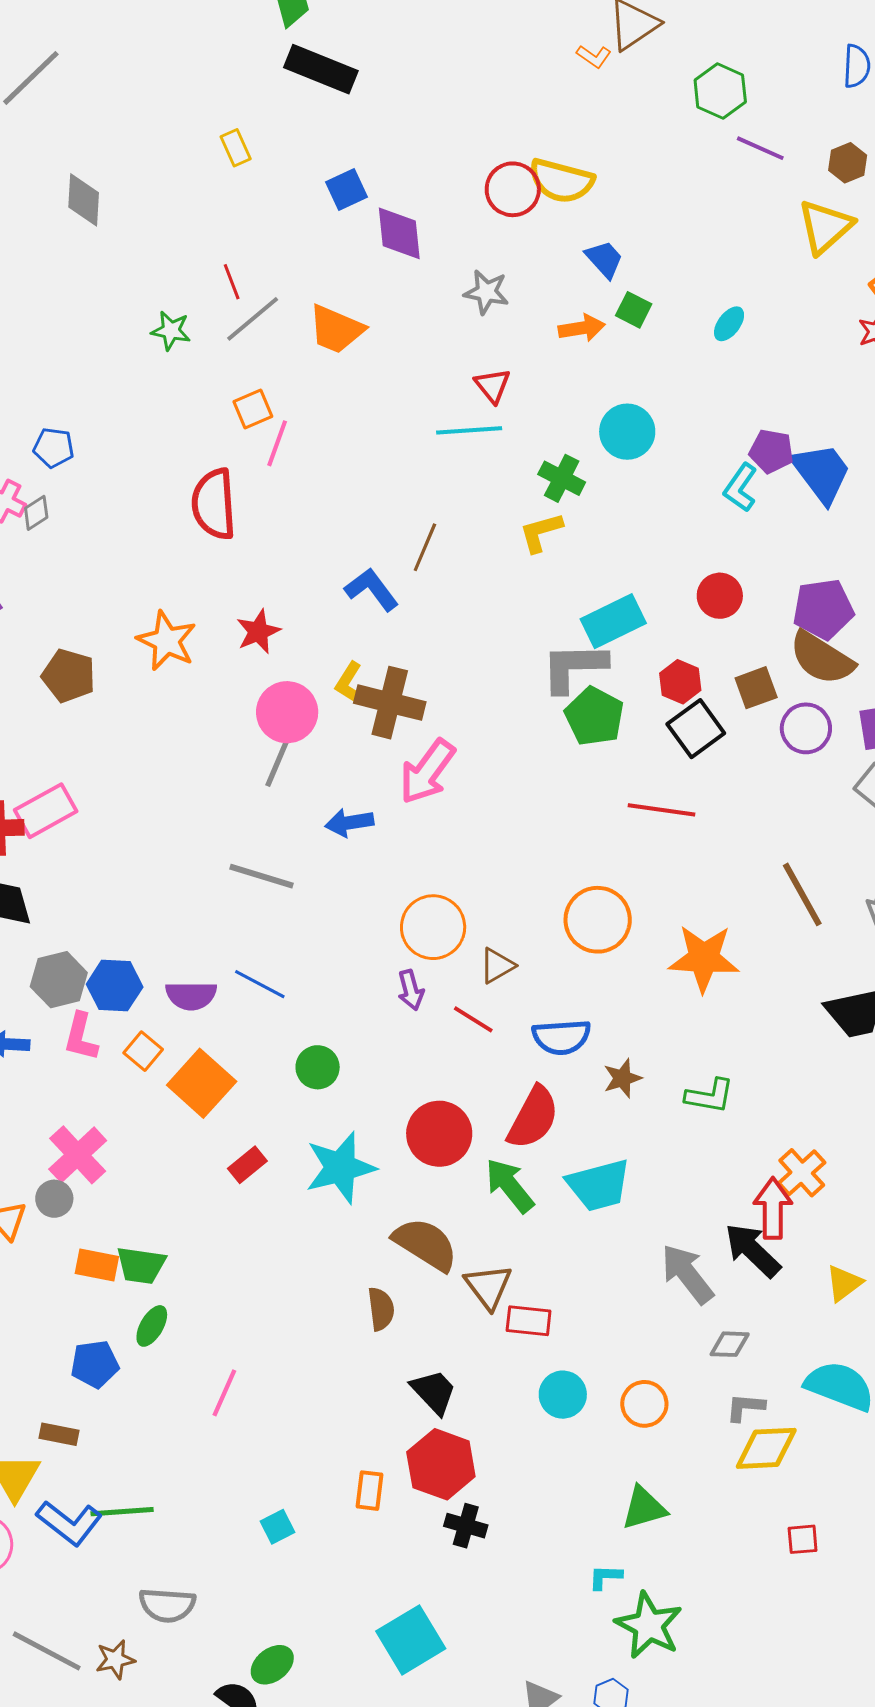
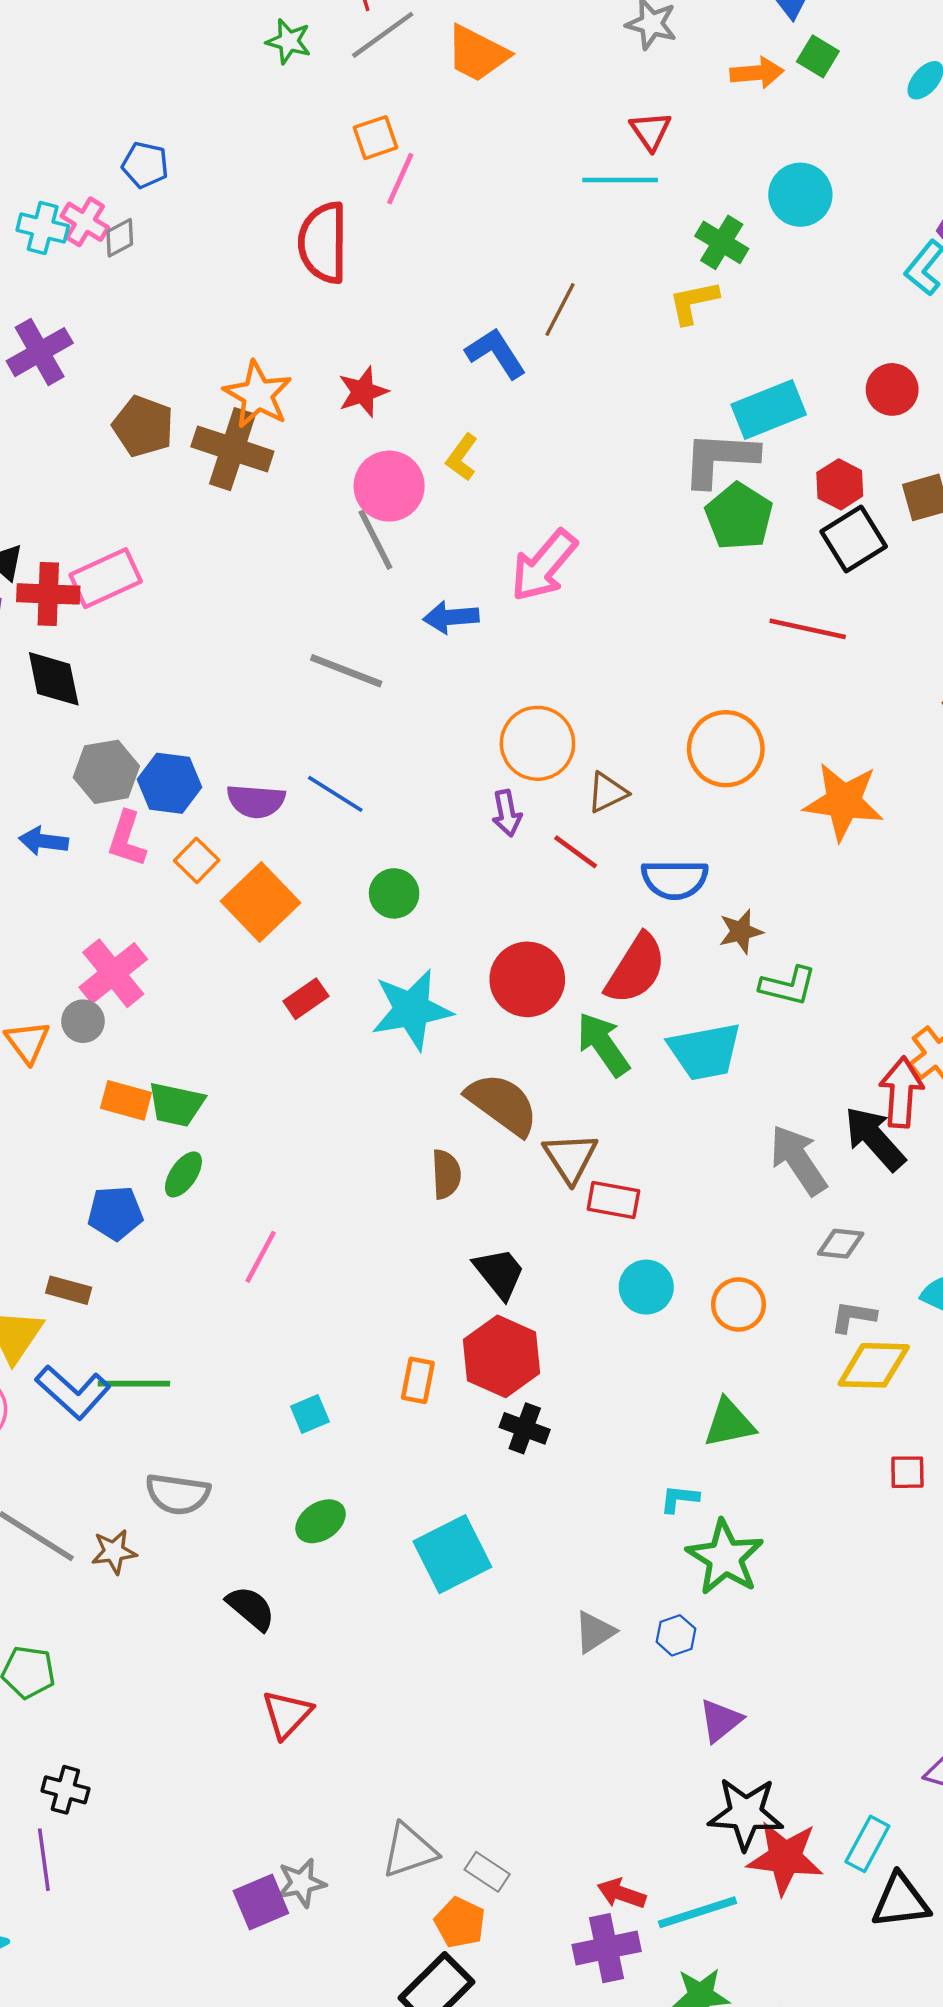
brown cross: (390, 703) -> (232, 449), moved
gray line: (279, 760) -> (375, 540), turned -54
green L-shape: (710, 1096) -> (788, 986), moved
green ellipse: (272, 1665) -> (321, 1521), moved

